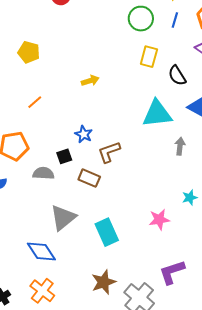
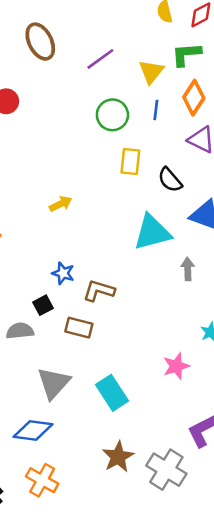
brown L-shape: (109, 152) -> (99, 291), turned 45
blue diamond: (41, 252) -> (33, 431), turned -40

